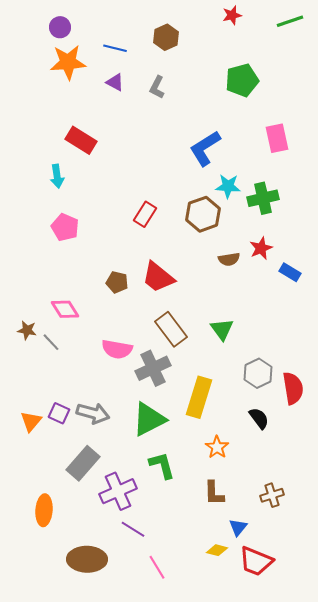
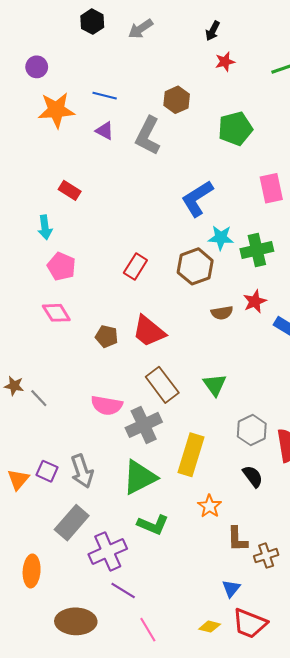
purple circle: (60, 27) -> (37, 67), moved
brown hexagon: (166, 37) -> (177, 100), moved
gray L-shape: (157, 87) -> (148, 136), size x1.6
red rectangle: (81, 140) -> (70, 190), size x0.7
pink pentagon: (65, 227) -> (61, 266), moved
pink diamond: (65, 309) -> (56, 313), moved
gray arrow: (93, 413) -> (82, 471), turned 56
green L-shape: (162, 465) -> (153, 525), turned 128
brown L-shape: (214, 493) -> (237, 539), moved
yellow diamond: (217, 550) -> (210, 627), moved

